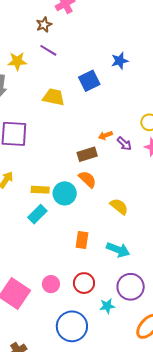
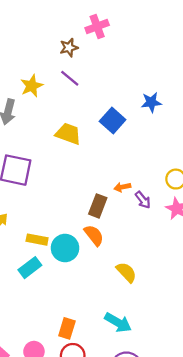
yellow star: (17, 61) -> (32, 86), turned -30
blue square: (89, 81) -> (113, 120), turned -30
brown rectangle: (87, 154) -> (98, 206), turned -60
orange rectangle: (82, 240) -> (67, 328), moved

